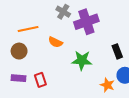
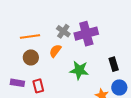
gray cross: (63, 12) -> (63, 31), moved
orange semicircle: (55, 42) -> (55, 51), turned 96
brown circle: (19, 51) -> (31, 57), moved

